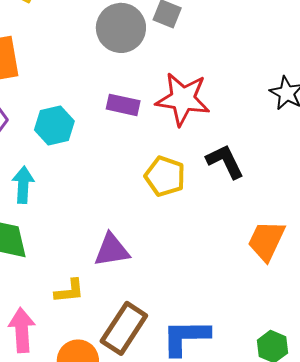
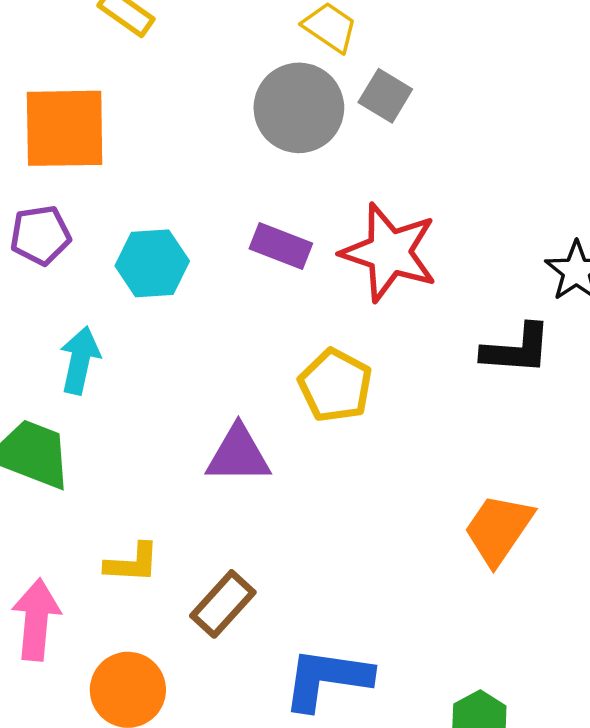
black L-shape: (225, 161) -> (517, 349), moved, turned 111
purple triangle: (112, 250) -> (238, 455), moved
brown rectangle: (124, 328) -> (223, 604), moved, size x0.7

